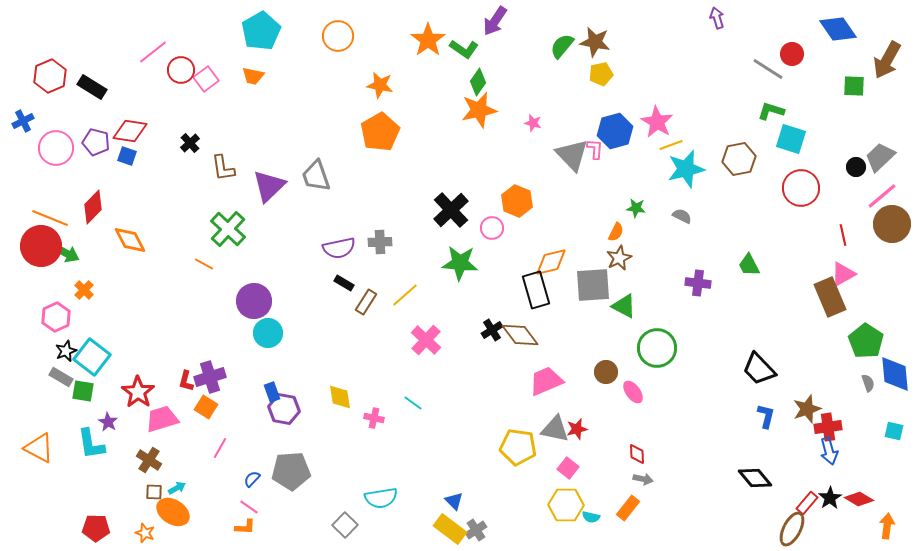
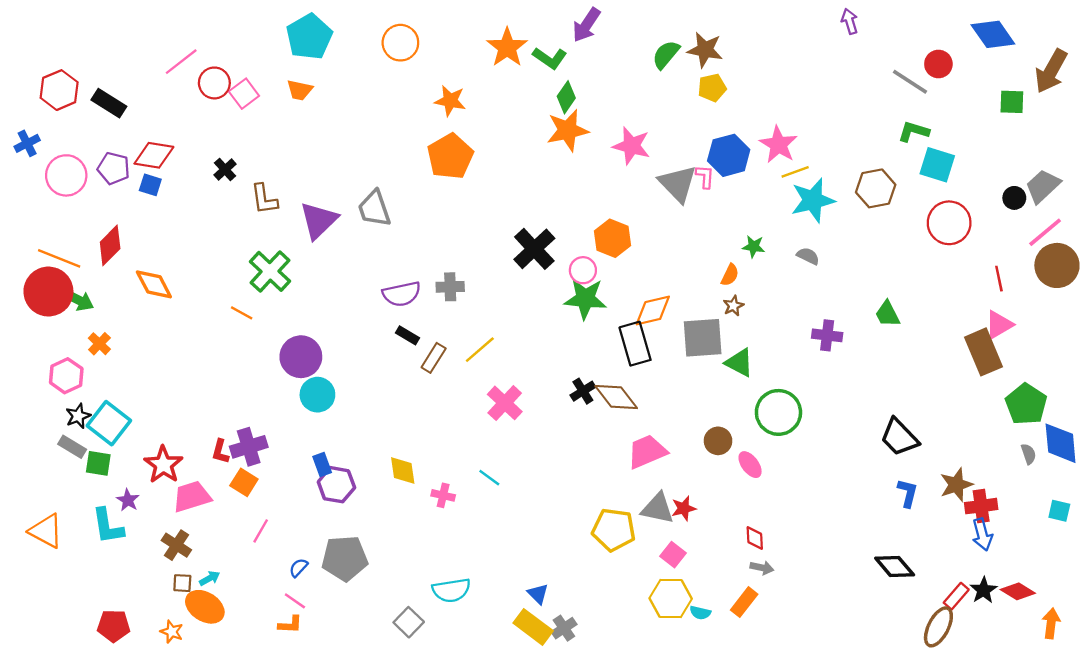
pink star: (533, 123) -> (632, 146), size x1.8
brown star: (619, 258) -> (733, 306), size x0.7
green star: (460, 263) -> (585, 299), moved

